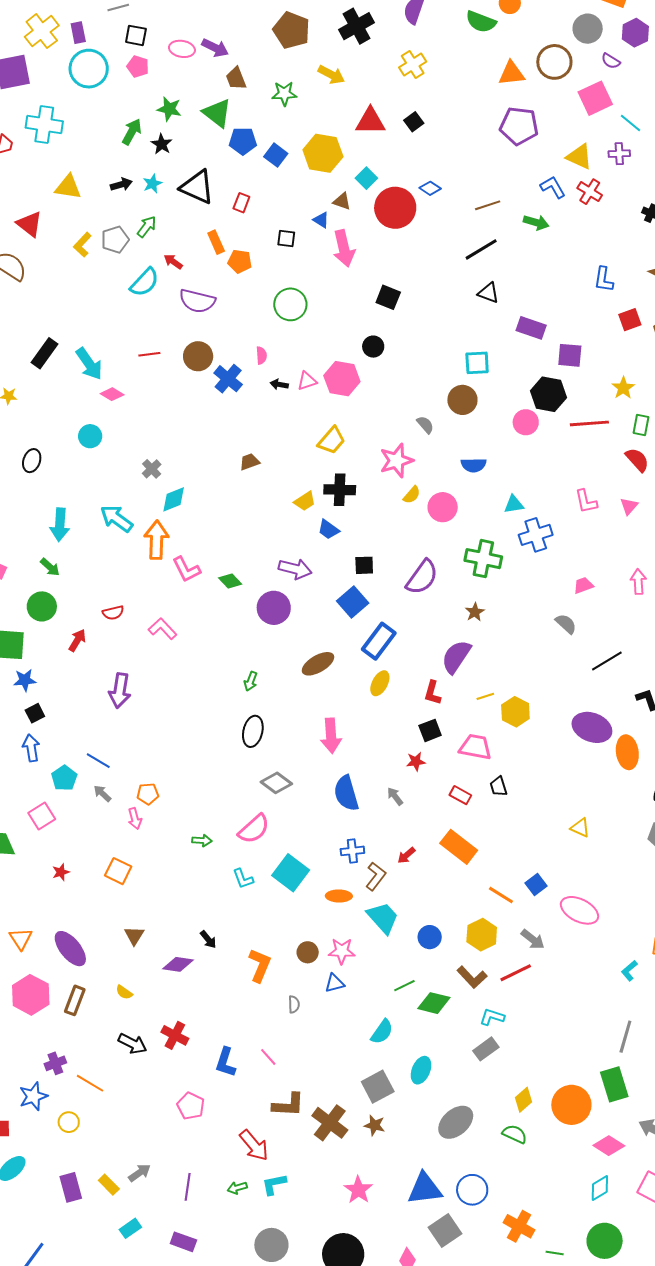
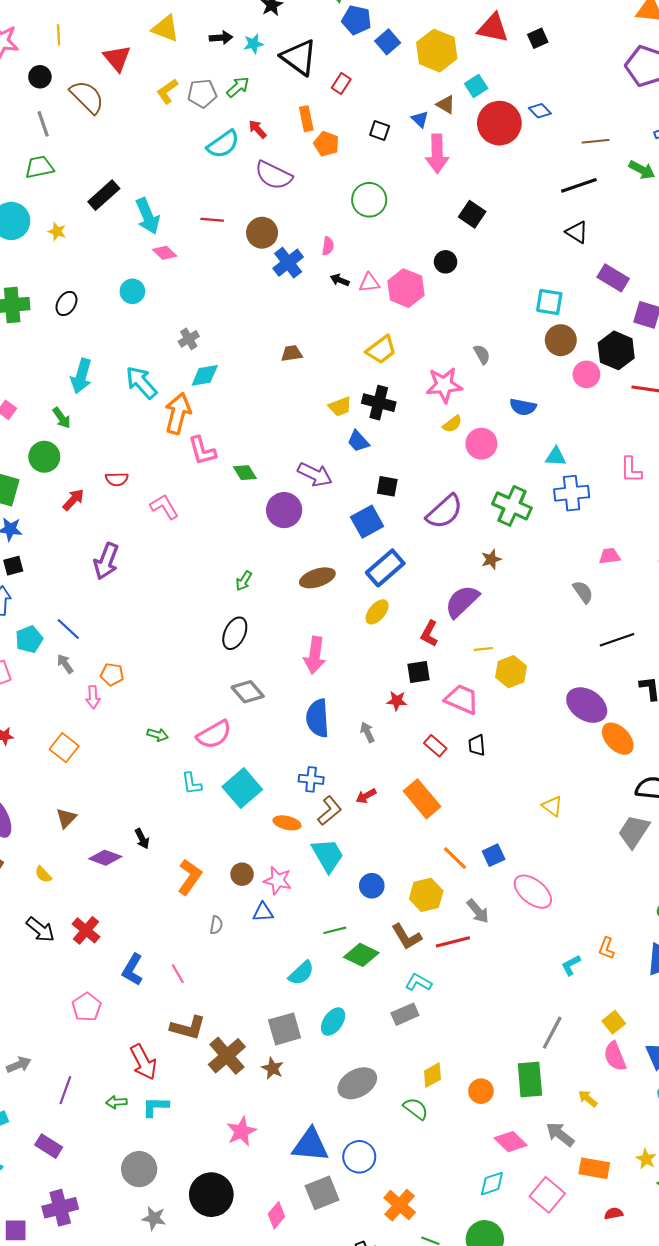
brown circle: (462, 400) -> (561, 340), moved
orange ellipse: (627, 752) -> (618, 739), turned -48
orange circle: (571, 1105) -> (481, 1091), size x0.6

